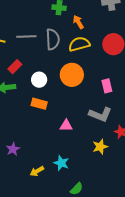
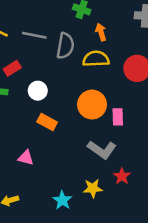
orange circle: (72, 75) -> (92, 105), moved
orange rectangle: (39, 104) -> (47, 122), moved
pink triangle: (66, 125) -> (26, 158), moved
cyan star: (61, 163) -> (62, 200), moved

